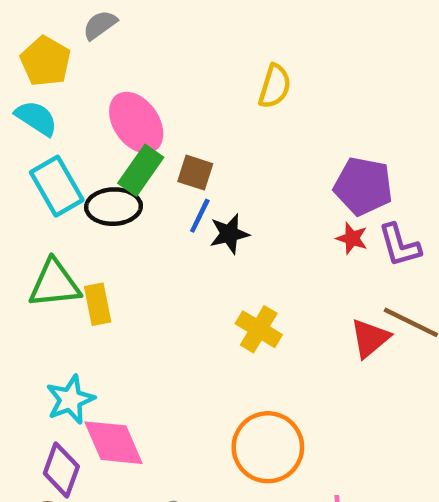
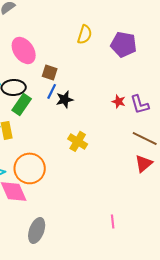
green rectangle: (141, 170) -> (22, 104), moved
purple pentagon: (363, 186) -> (124, 44), moved
red triangle: (370, 338) -> (144, 163), moved
orange circle: (268, 447) -> (30, 168), moved

